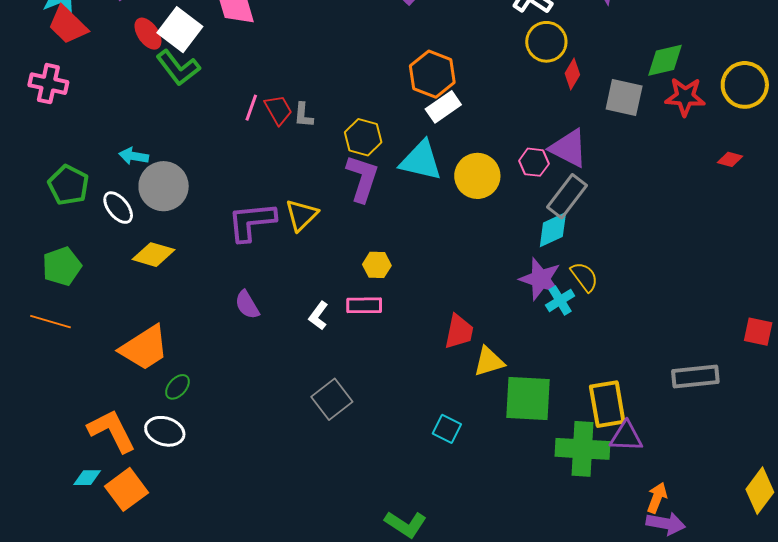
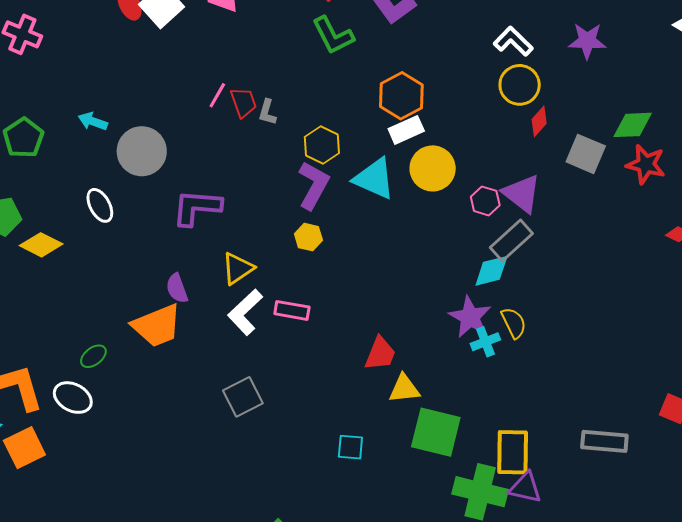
green L-shape: (178, 68) -> (333, 35), moved
yellow circle: (477, 176) -> (433, 168), moved
gray circle: (164, 186) -> (142, 151), moved
white ellipse: (118, 208) -> (100, 205), moved
yellow triangle: (301, 215) -> (238, 269), moved
yellow diamond: (154, 255) -> (41, 245), moved
yellow hexagon: (377, 265) -> (308, 237), moved
white L-shape: (318, 316) -> (245, 312), size x1.6
orange trapezoid: (144, 348) -> (157, 326), moved
cyan square: (447, 429) -> (350, 447), turned -32

